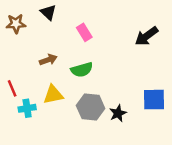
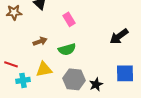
black arrow: (147, 36) -> (119, 36), moved
red line: (12, 88) -> (11, 64), turned -48

